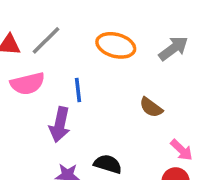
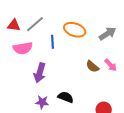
blue line: (78, 90) -> (52, 42), moved
pink arrow: (182, 150) -> (111, 65), moved

